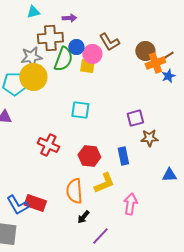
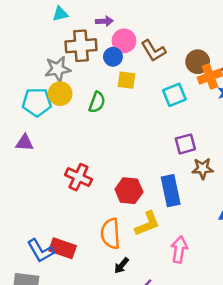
pink circle: (92, 54) -> (124, 41), moved
green semicircle: (63, 59) -> (97, 102), moved, size x0.7
yellow circle: (33, 77) -> (60, 94), size x0.7
cyan square: (80, 110) -> (174, 95), moved, turned -30
blue rectangle: (123, 156) -> (171, 191), size x1.4

